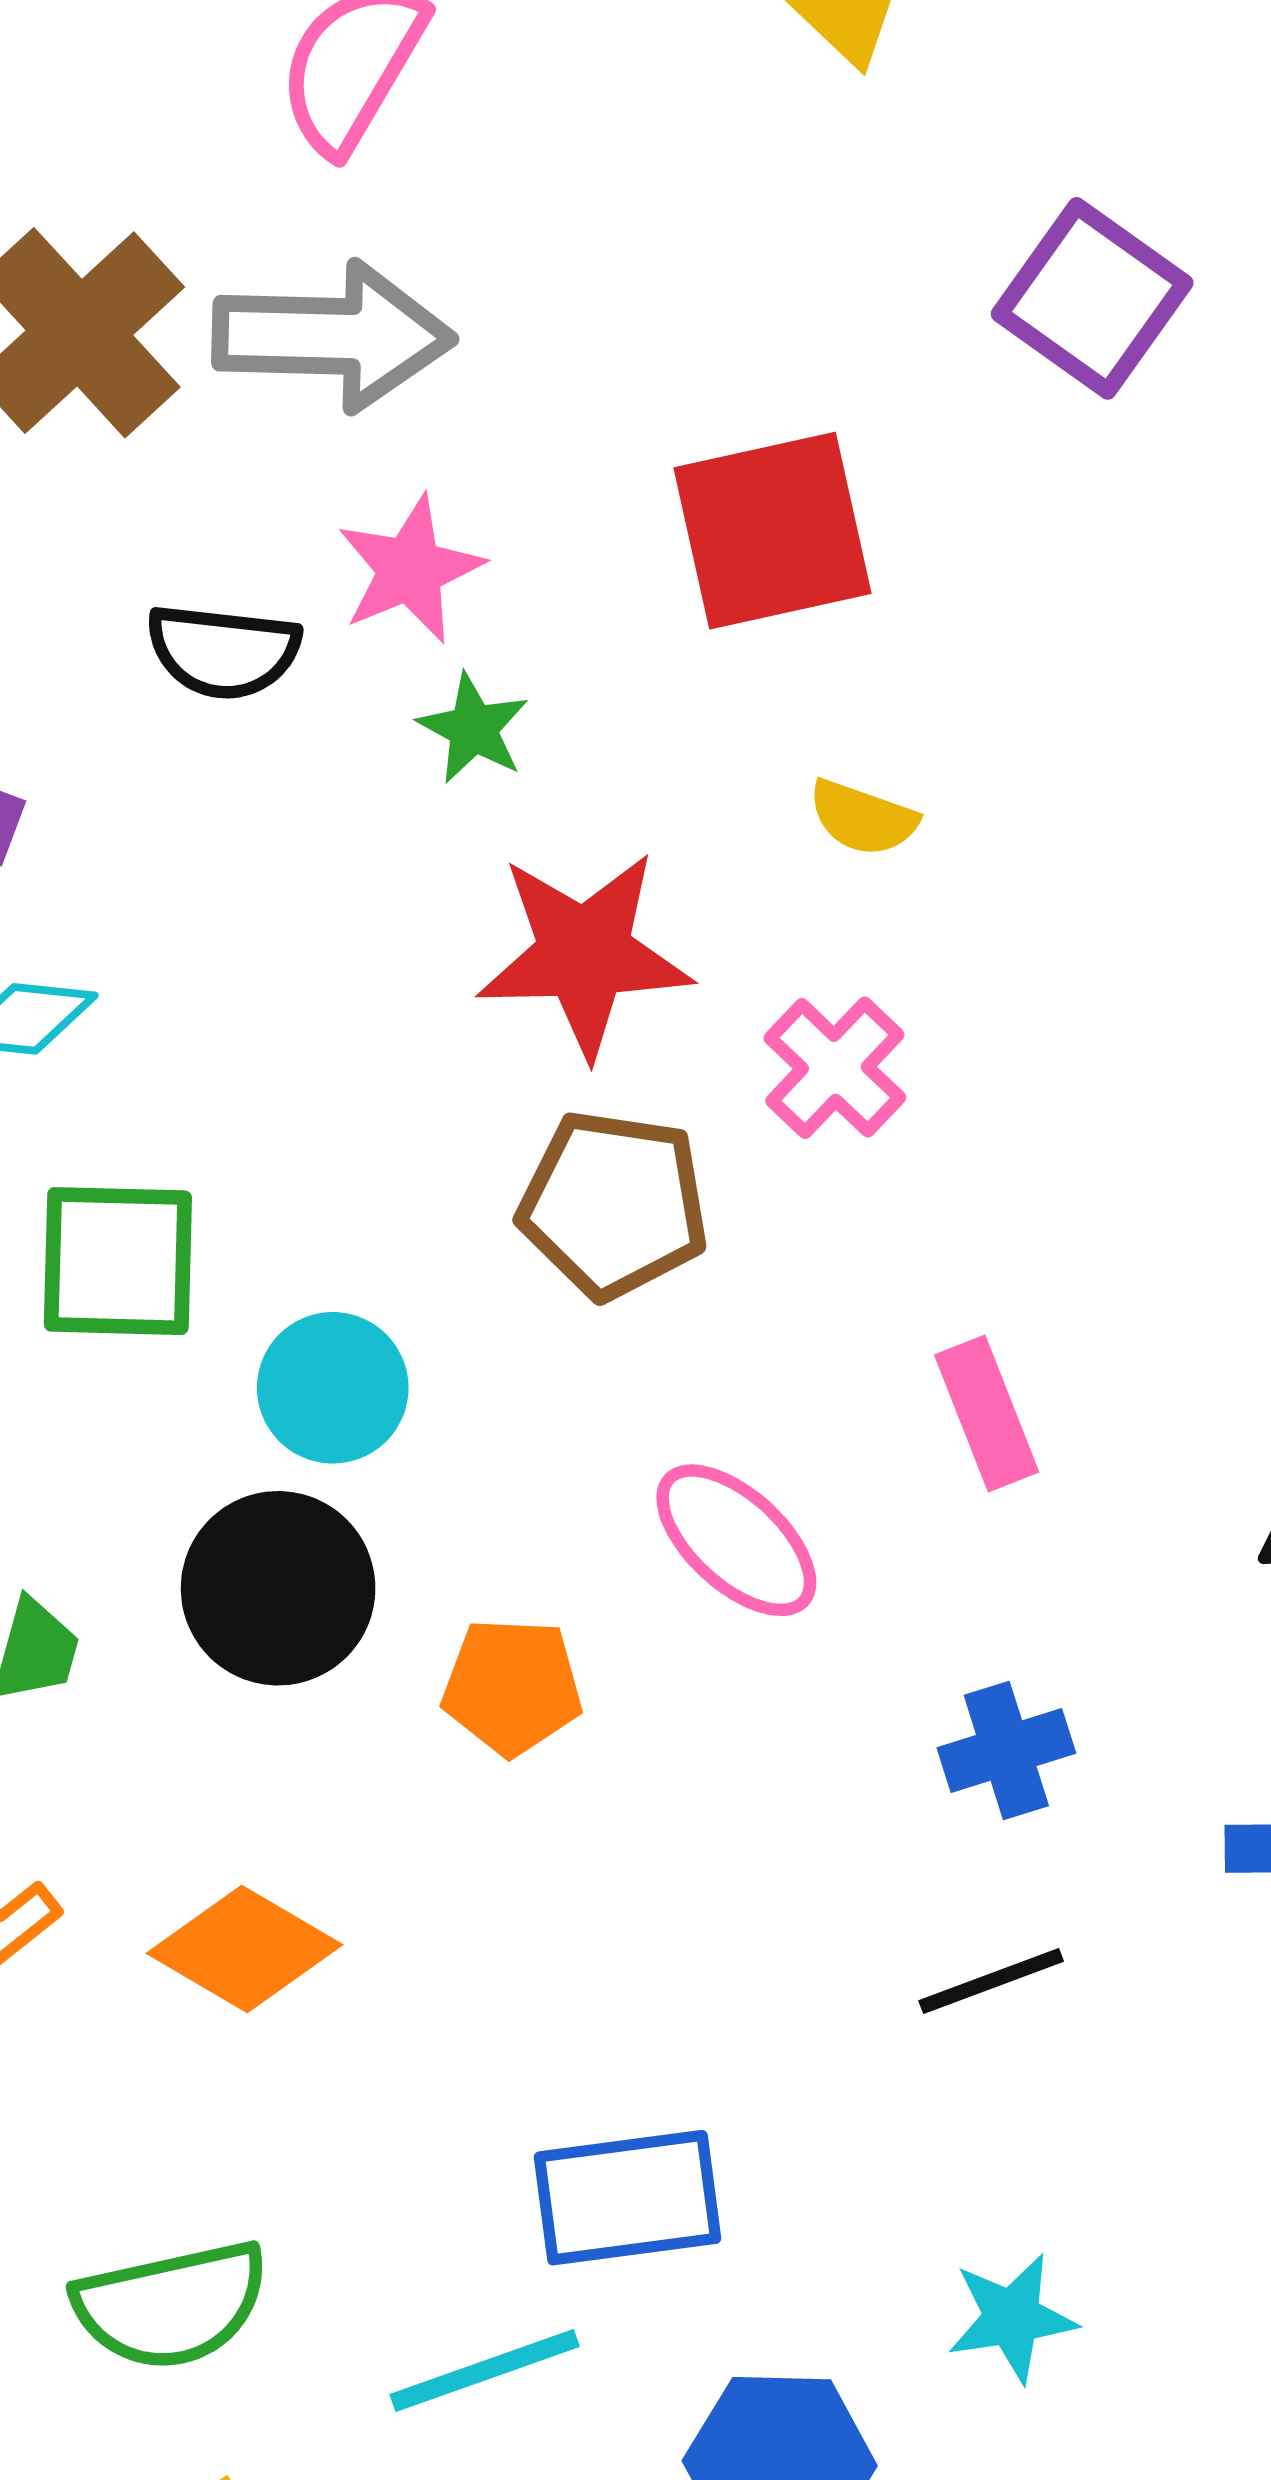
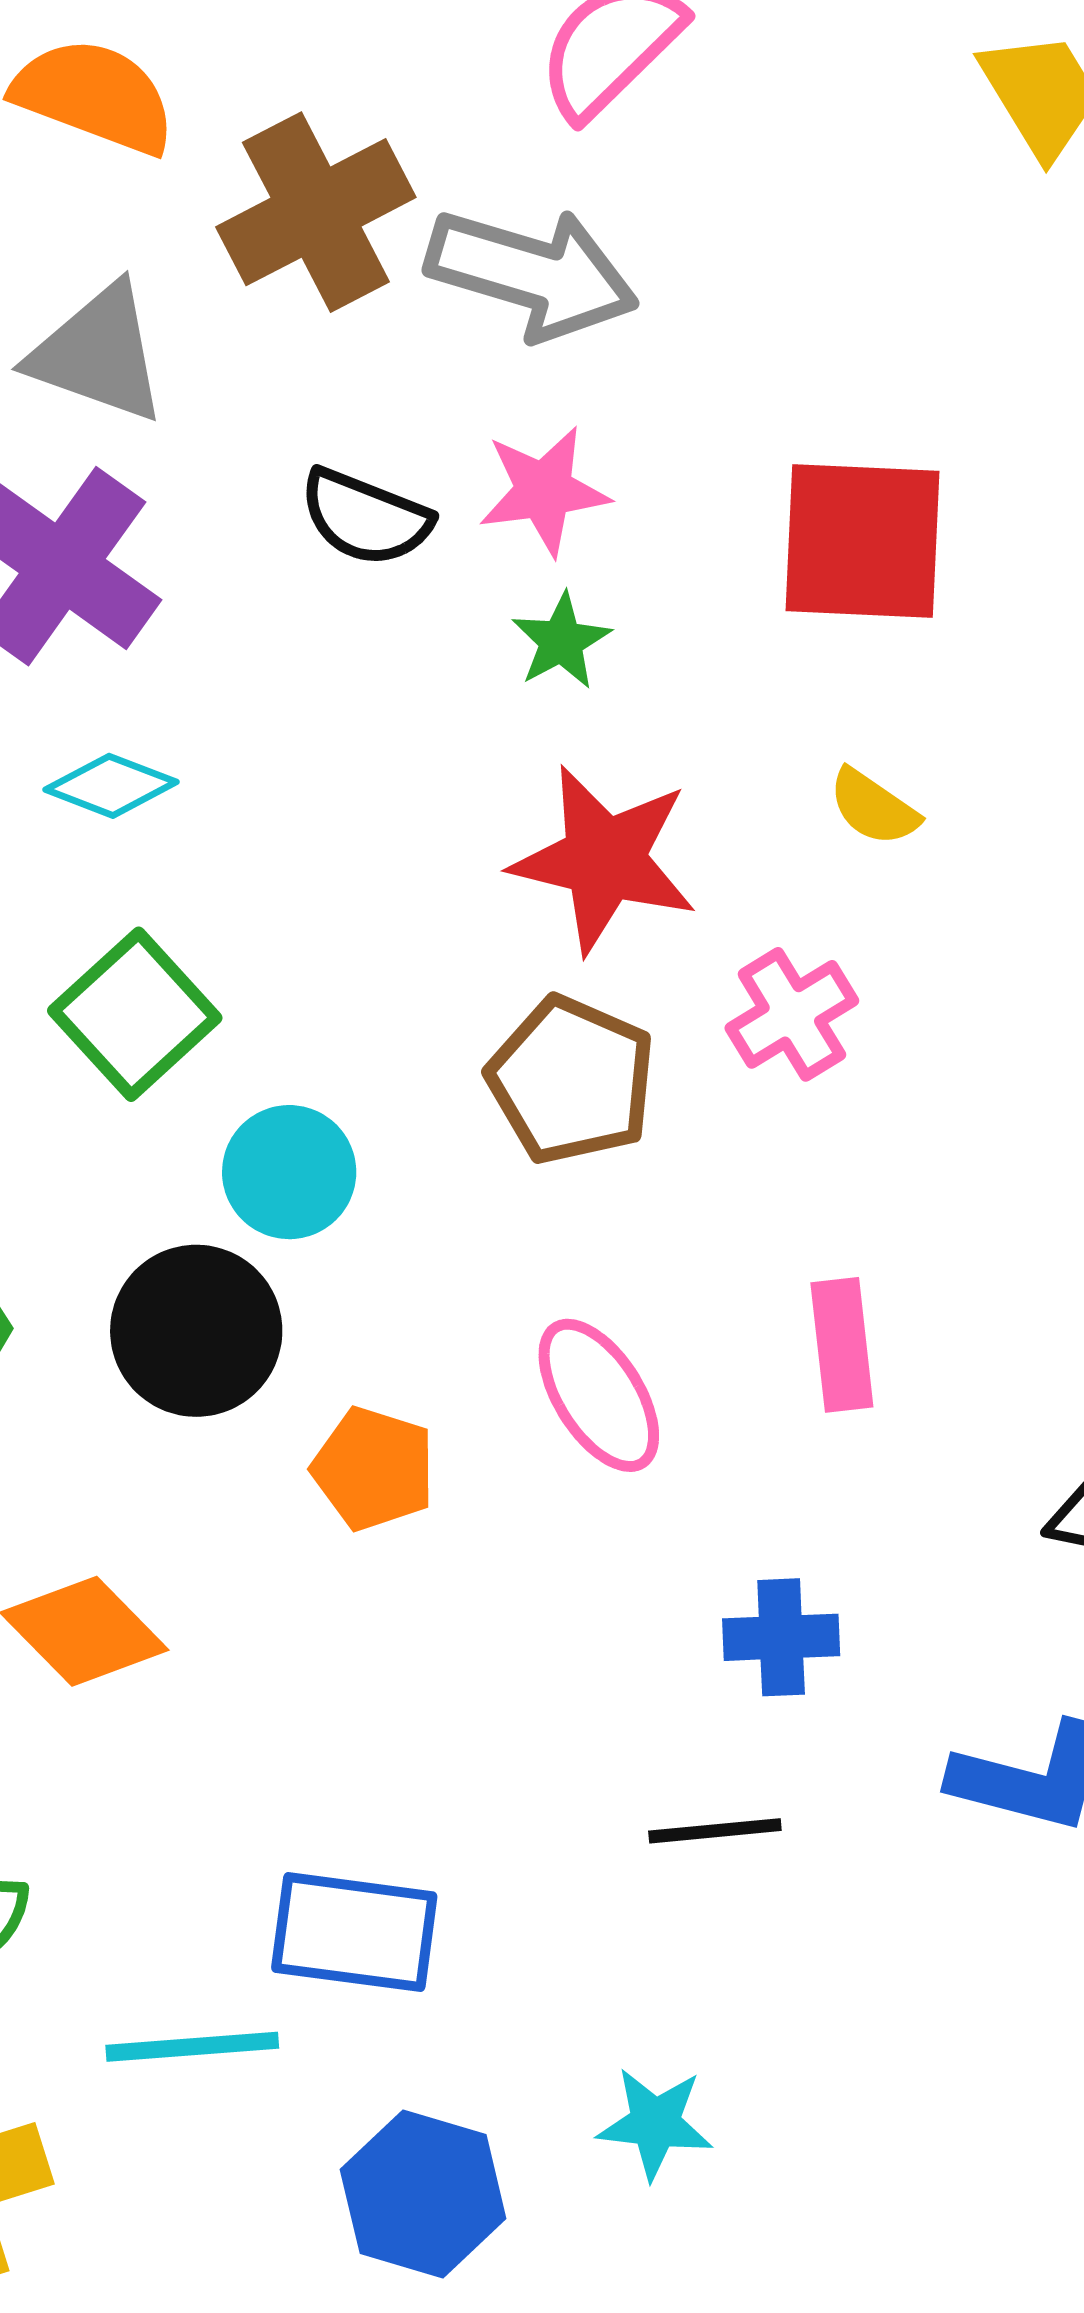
green square: (118, 1261) -> (135, 1014), turned 31

